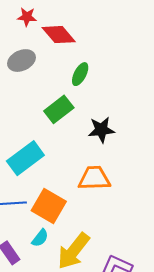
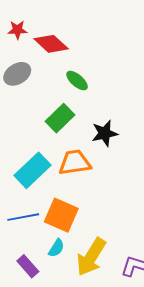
green ellipse: (80, 74) -> (77, 81), turned -70
orange trapezoid: (94, 178) -> (75, 163), moved

